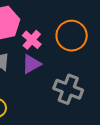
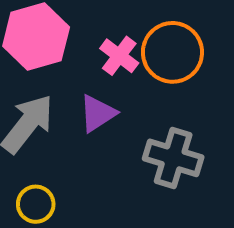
pink cross: (32, 40) -> (119, 56), moved

